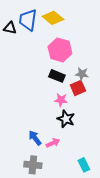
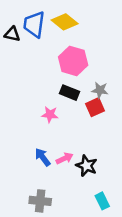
pink star: (61, 100) -> (50, 114), moved
black star: (66, 119) -> (86, 166), moved
blue arrow: (35, 138) -> (43, 157), moved
pink arrow: (53, 143) -> (65, 158), moved

